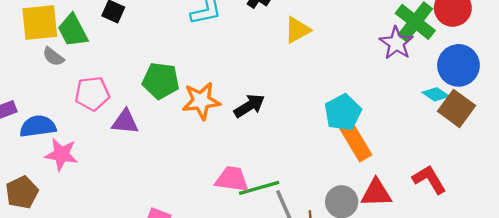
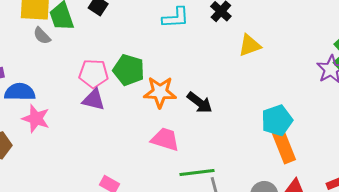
pink pentagon: (92, 94) -> (94, 74), moved
black arrow: (249, 106) -> (200, 103), turned 60
pink trapezoid: (232, 179) -> (165, 139), moved

